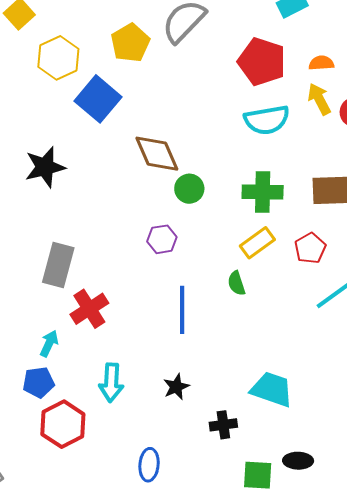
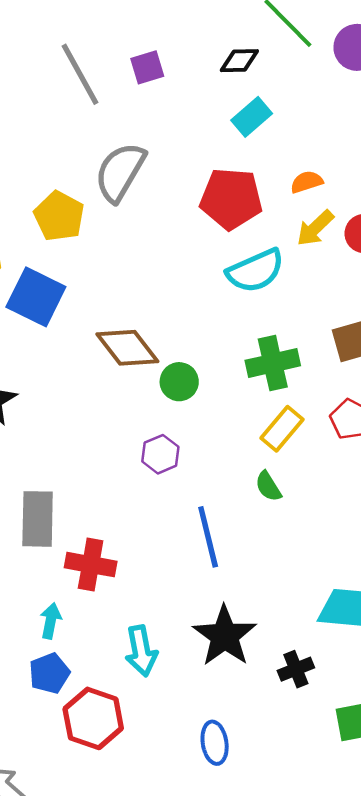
yellow arrow: (319, 99) -> (315, 228), turned -92
red cross: (89, 309) -> (91, 565), turned -33
black star: (176, 387) -> (225, 636), size x1.8

